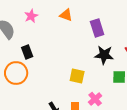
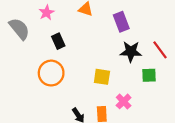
black rectangle: (27, 52) -> (58, 41), moved
orange circle: (16, 73) -> (51, 73), moved

